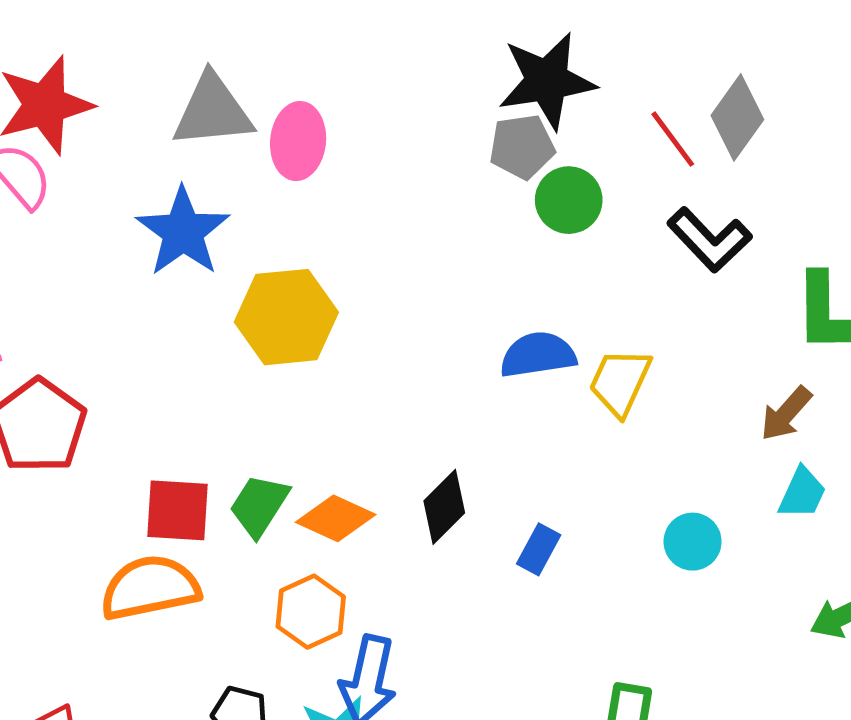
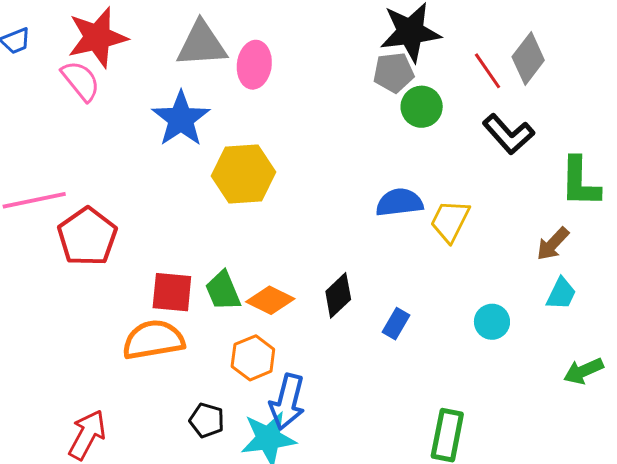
green trapezoid: (259, 505) -> (223, 291), turned -57

